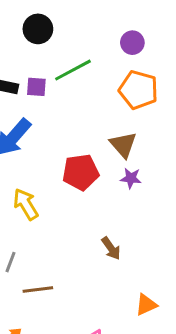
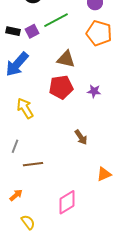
purple square: (36, 87) -> (32, 31), turned -32
brown triangle: (123, 145) -> (66, 59), moved, turned -36

